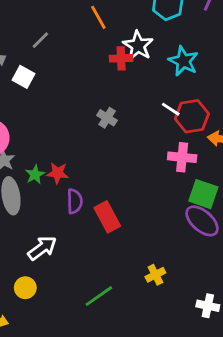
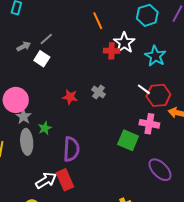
gray line: (40, 40) -> (46, 39), moved
red star: (58, 173) -> (70, 97), moved
green square: (203, 194) -> (128, 140), moved
purple semicircle: (75, 201) -> (71, 149), size x1.4
red rectangle: (107, 217) -> (65, 180), moved

